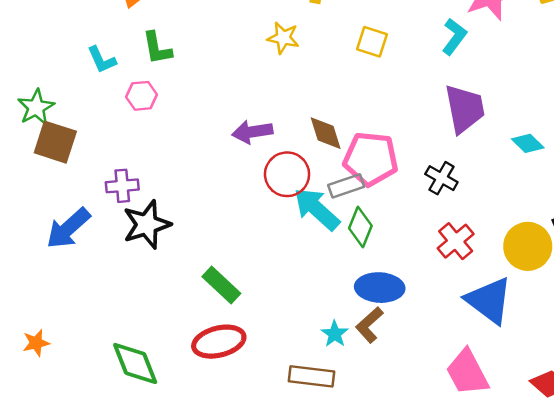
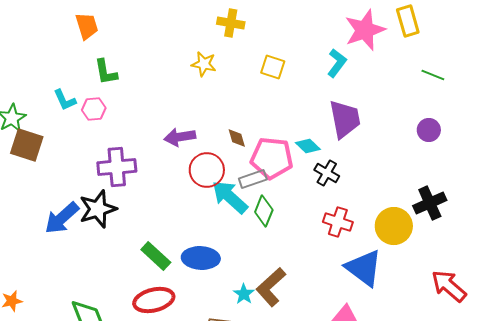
cyan L-shape: (102, 60) -> (65, 100), moved
brown diamond: (326, 133) -> (237, 138), size x0.7
cyan diamond: (528, 143) -> (308, 146), moved
purple cross: (122, 186) -> (117, 167), moved, size x1.5
blue arrow: (68, 228) -> (62, 218), moved
red cross: (456, 241) -> (338, 222), turned -32
blue ellipse: (380, 288) -> (201, 258), moved
brown L-shape: (369, 325) -> (271, 287), size x1.4

